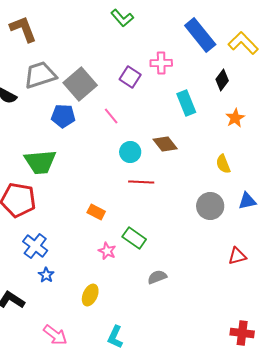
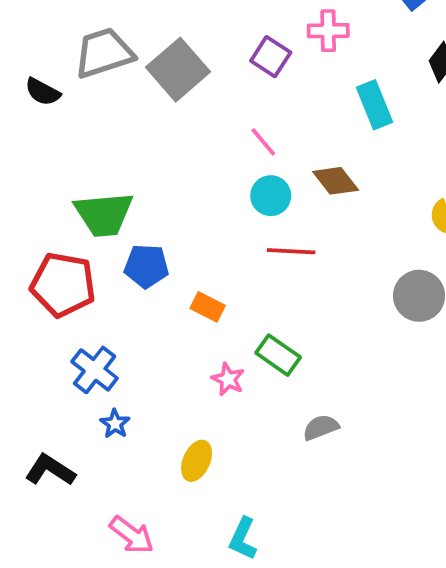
blue pentagon: (63, 116) -> (146, 266), moved
pink line: (111, 116) -> (263, 142), moved

